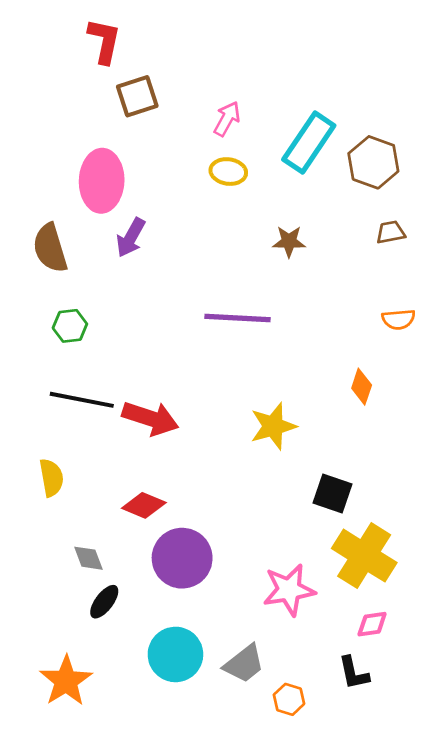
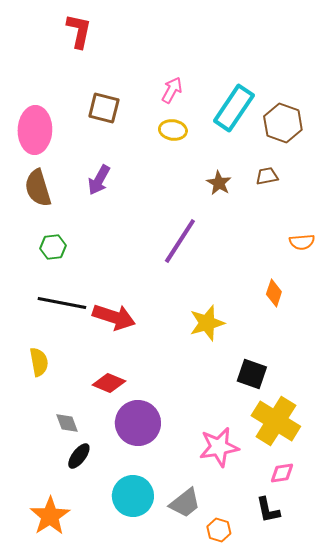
brown square: (137, 96) -> (104, 108), moved, turned 32
pink ellipse: (102, 181) -> (35, 130), moved
brown trapezoid: (391, 232) -> (267, 176), moved
brown star: (289, 241) -> (219, 183), turned 30
purple line: (238, 318) -> (180, 241), turned -60

